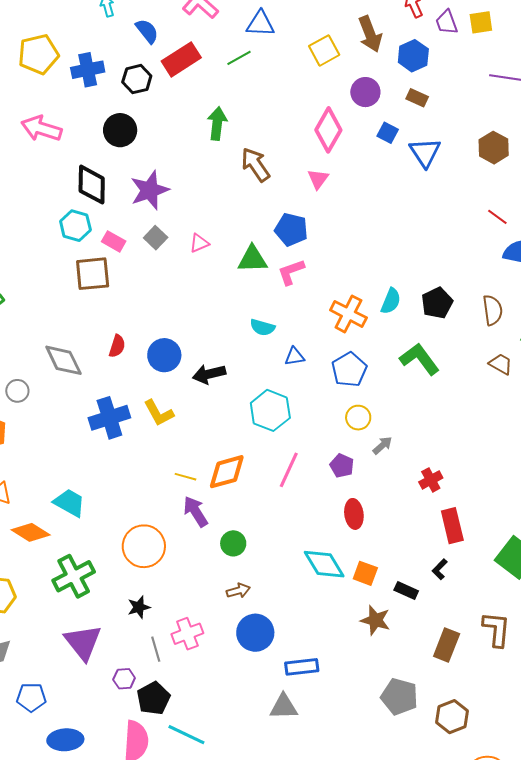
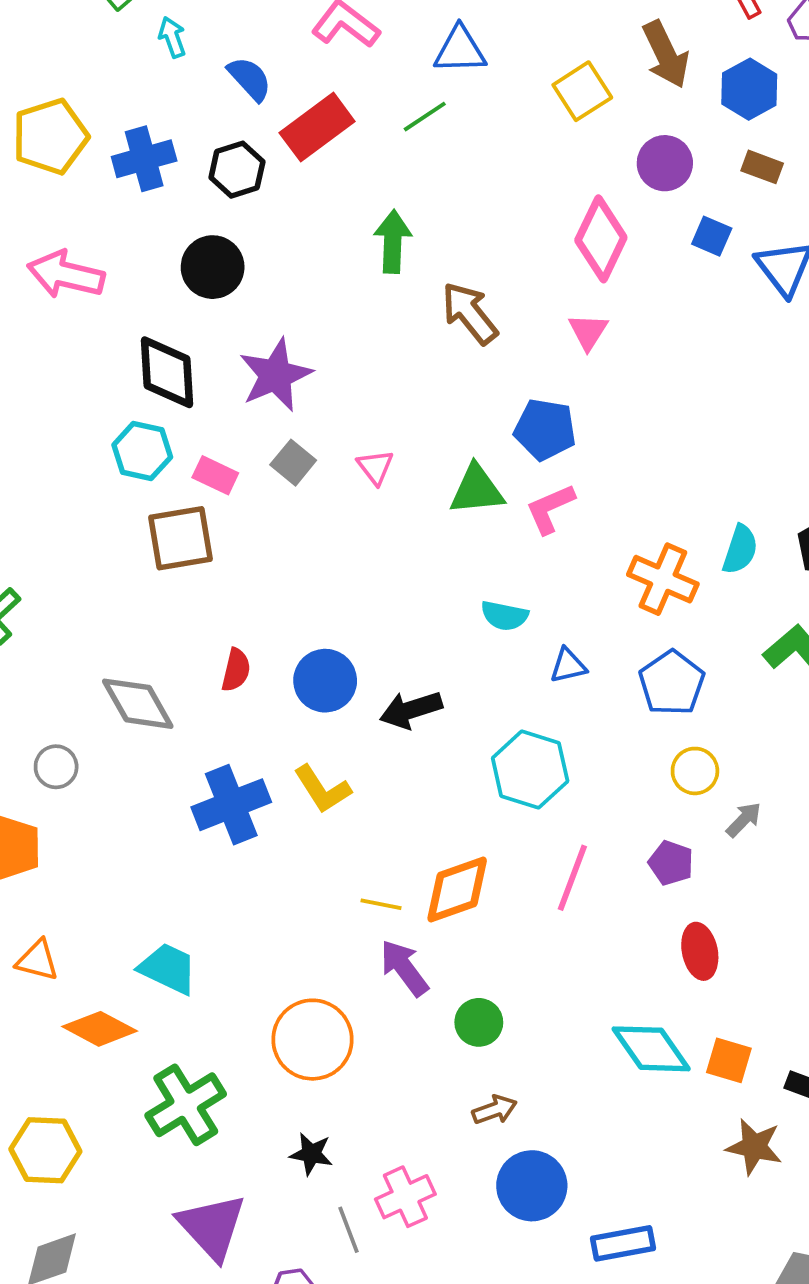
pink triangle: (199, 243) -> (375, 467), turned -40
black star: (139, 607) -> (311, 1154), turned 30

